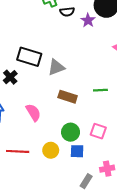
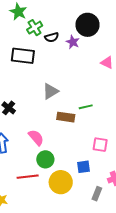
black rectangle: (29, 57) -> (23, 56), moved
green line: (100, 90) -> (86, 107), moved
green circle: (71, 132) -> (45, 159), moved
yellow circle: (51, 150) -> (61, 182), moved, size x1.5

